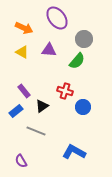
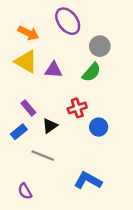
purple triangle: (49, 50) -> (53, 70), moved
yellow triangle: (22, 52) -> (26, 62), size x1.5
red cross: (65, 91) -> (77, 108), turned -35

